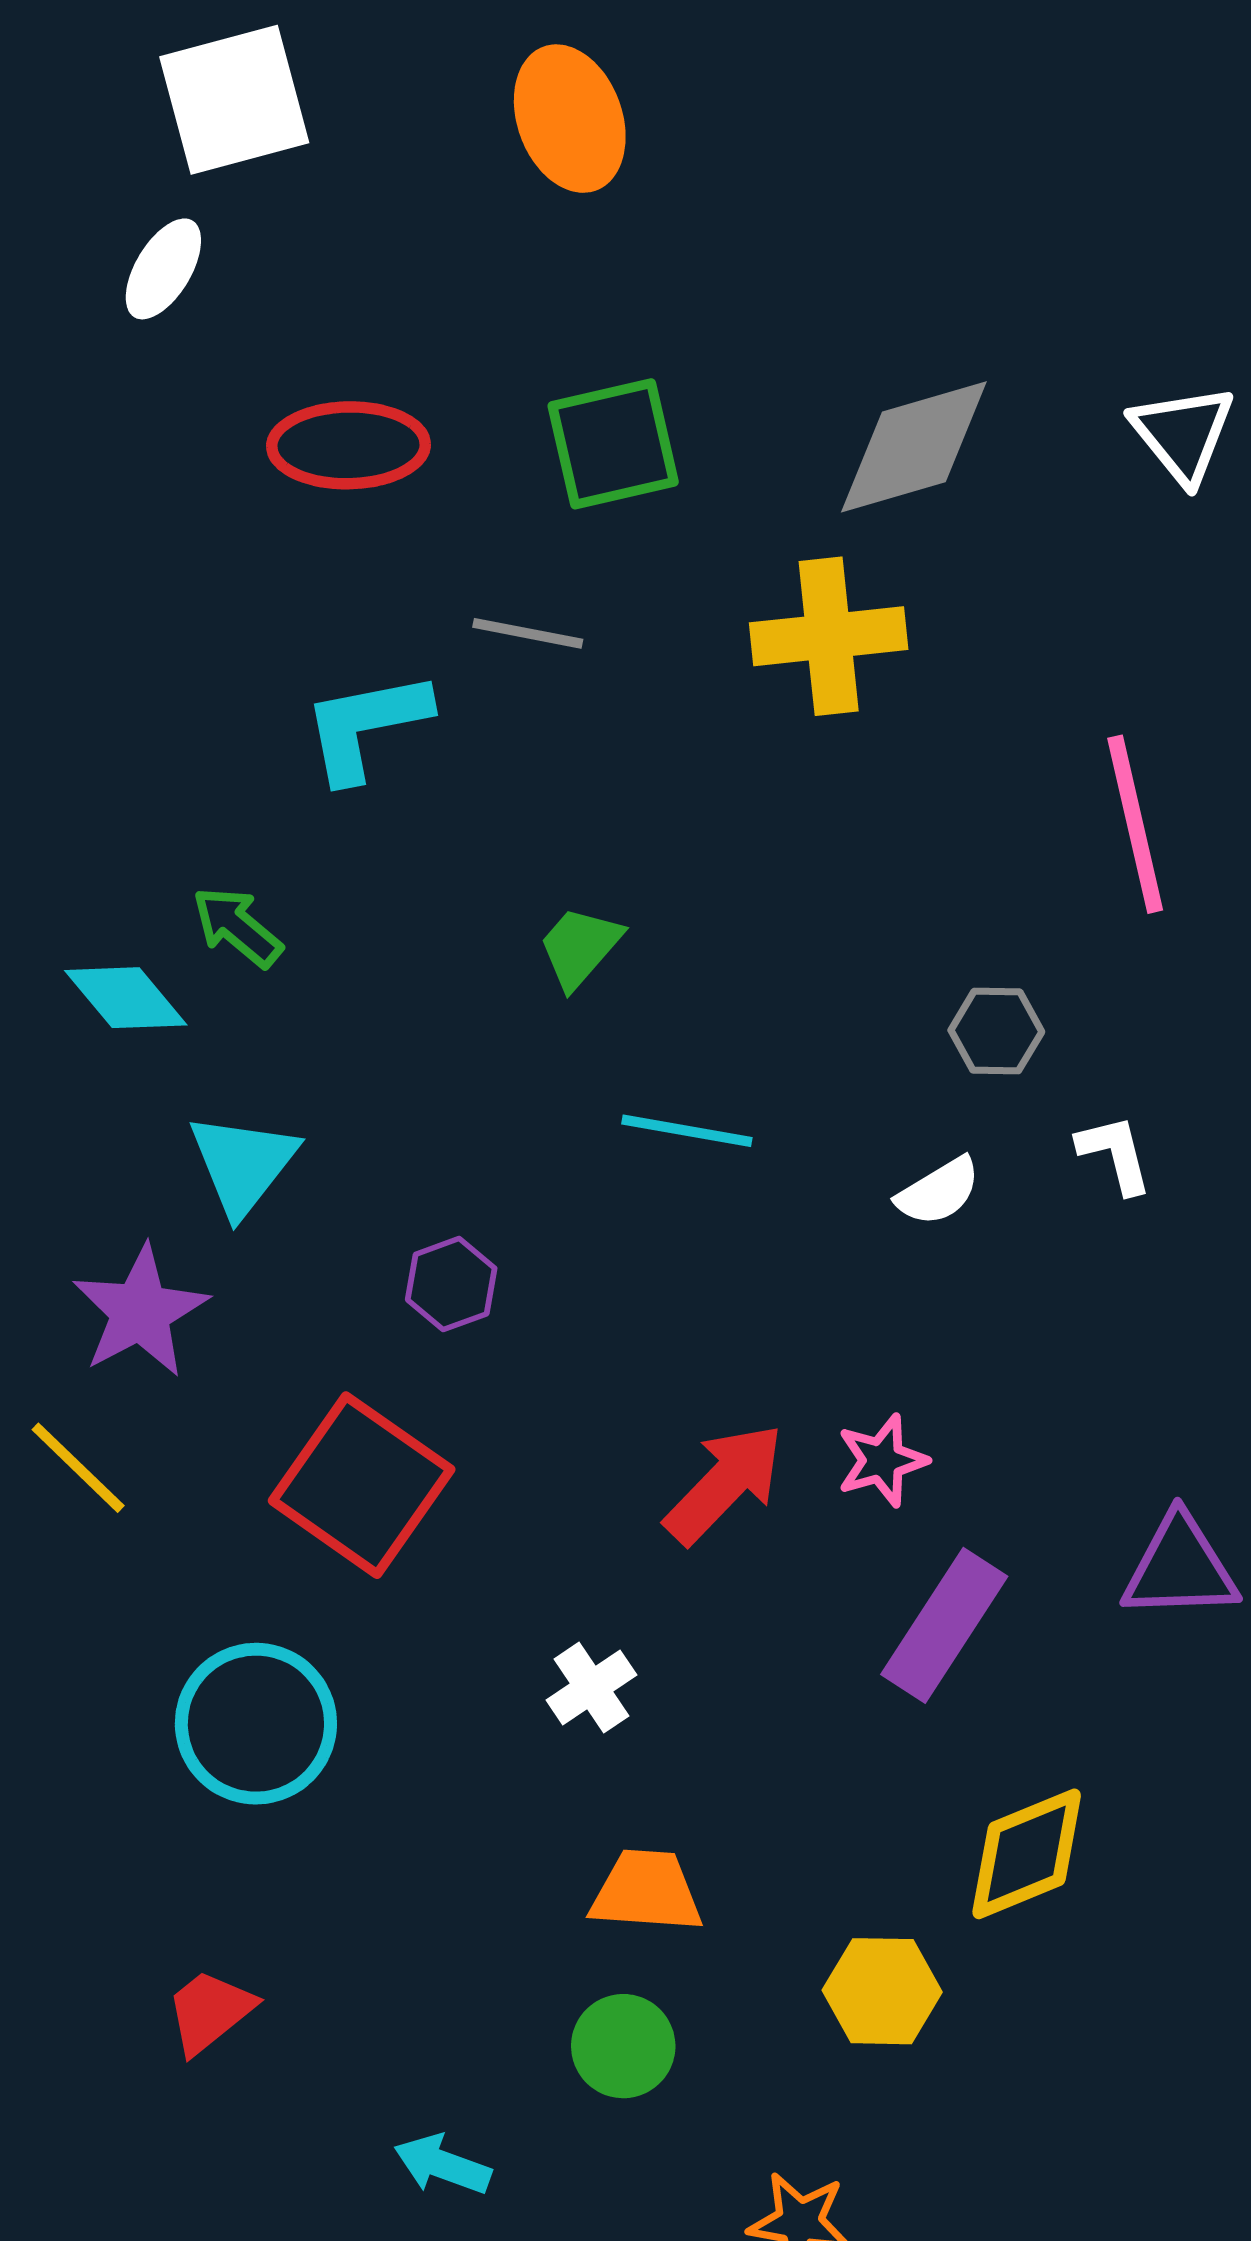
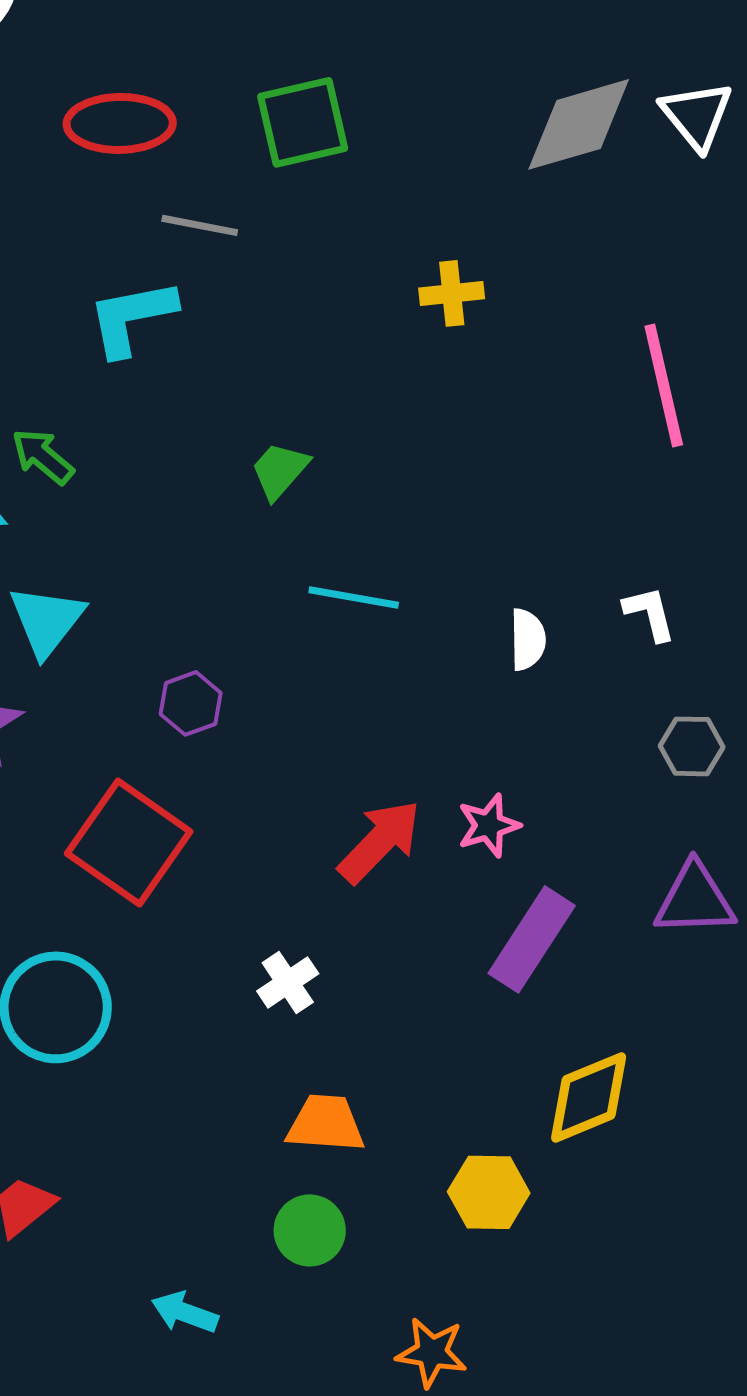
gray diamond: (914, 447) -> (579, 124), moved
gray line: (528, 633) -> (200, 225), moved
yellow cross: (829, 636) -> (452, 293), moved, size x0.6
gray hexagon: (996, 1031) -> (692, 746), moved
white semicircle: (938, 1191) -> (528, 639), turned -60

